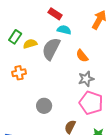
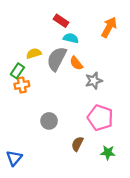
green rectangle: (15, 37) -> (17, 71), moved
orange semicircle: (82, 56) -> (76, 63), moved
gray star: (86, 79) -> (94, 81), moved

